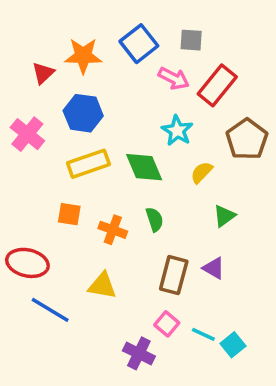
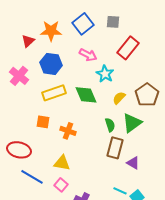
pink arrow: (174, 78) -> (88, 55), moved
brown pentagon: (247, 139) -> (147, 95), moved
green triangle: (224, 216) -> (132, 123), size x1.5
green semicircle: (155, 219) -> (110, 125), moved
purple triangle: (214, 268) -> (133, 163), moved
brown rectangle: (174, 275) -> (115, 148), moved
pink square: (167, 324) -> (61, 185), moved

